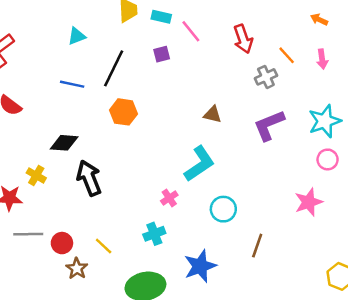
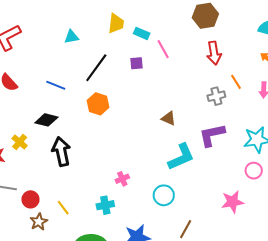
red arrow: (243, 39) -> (214, 53), moved
blue line: (72, 84) -> (56, 85), moved
cyan L-shape: (199, 164) -> (181, 157), moved

